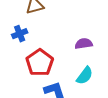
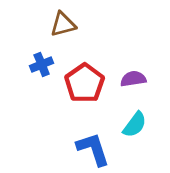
red pentagon: (40, 63) -> (85, 83), moved

